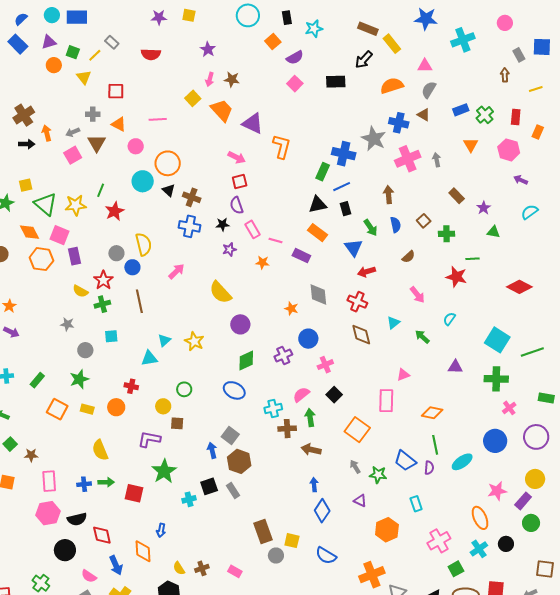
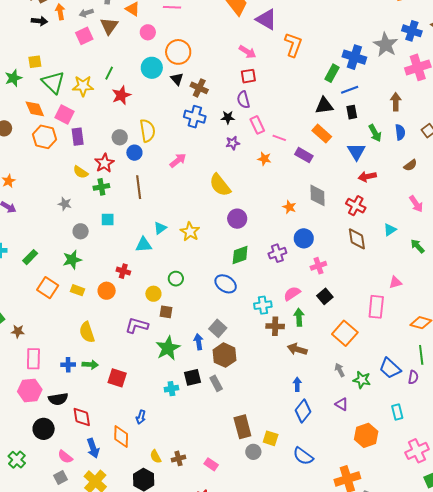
green star: (164, 471) -> (168, 348), moved

